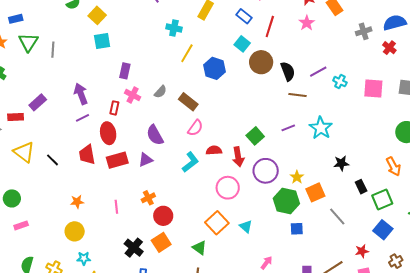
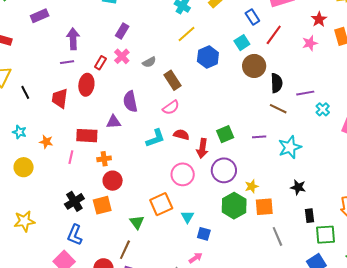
purple rectangle: (38, 102) -> (40, 16), moved
red rectangle: (117, 160) -> (87, 136), moved
orange star: (77, 202) -> (46, 142), moved
blue square: (297, 229) -> (204, 234), moved
cyan star: (84, 258) -> (19, 132), moved

